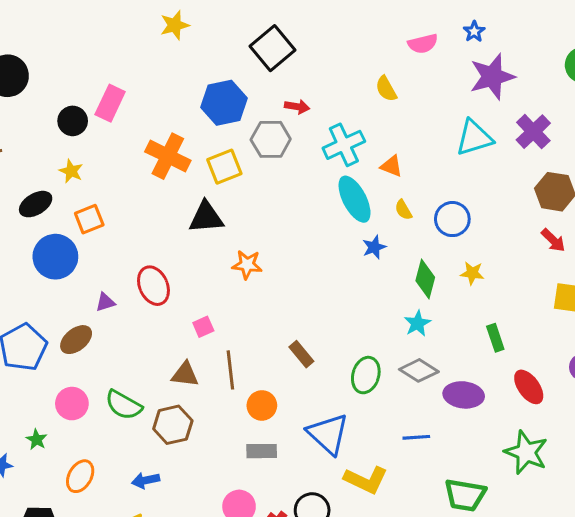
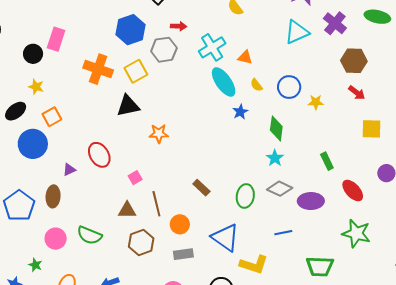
yellow star: (472, 273) -> (316, 102), moved
brown ellipse: (76, 340) -> (53, 196), turned -40
brown hexagon: (173, 425) -> (141, 242), moved

